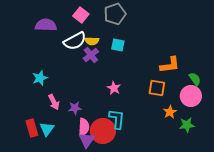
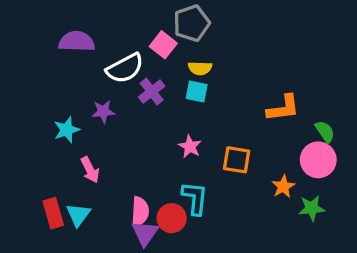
pink square: (81, 15) -> (163, 45), moved
yellow semicircle: (92, 41) -> (200, 68), moved
cyan square: (118, 45) -> (197, 92), moved
orange square: (157, 88) -> (237, 160), moved
purple star: (75, 108) -> (103, 112), moved
red circle: (103, 131) -> (172, 218), size x0.7

